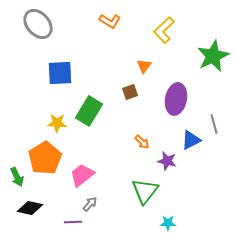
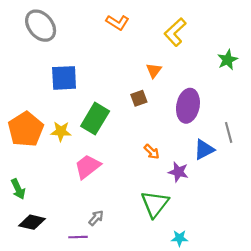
green star: (213, 56) -> (227, 60), size x0.6
orange pentagon: (45, 158) -> (26, 129), moved
pink trapezoid: (82, 175) -> (88, 167), moved

